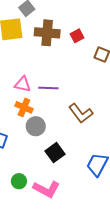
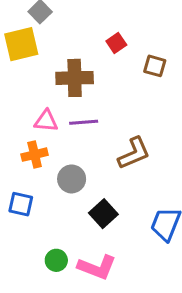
brown cross: (47, 33) -> (75, 78), moved
orange cross: (24, 107) -> (35, 155), moved, turned -30
brown L-shape: (81, 113) -> (134, 153), turned -70

